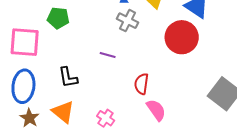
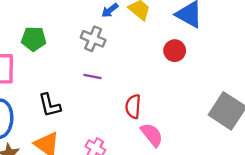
gray cross: (128, 21) -> (93, 39), moved
red circle: (182, 37) -> (175, 51), size x0.6

